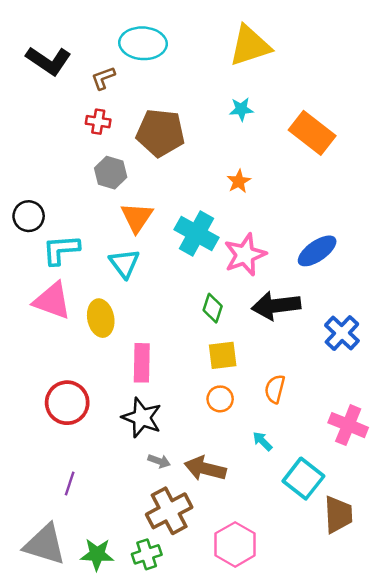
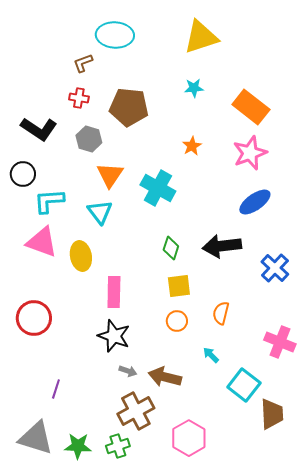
black L-shape: (48, 61) -> (39, 129), moved
pink star: (245, 255) -> (250, 153), moved
red circle: (67, 403) -> (34, 318), moved

